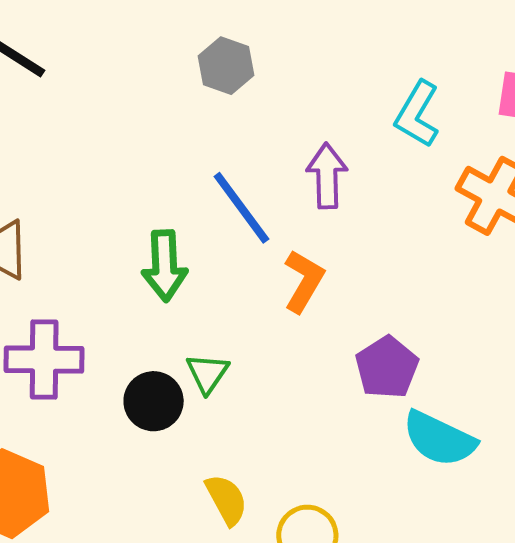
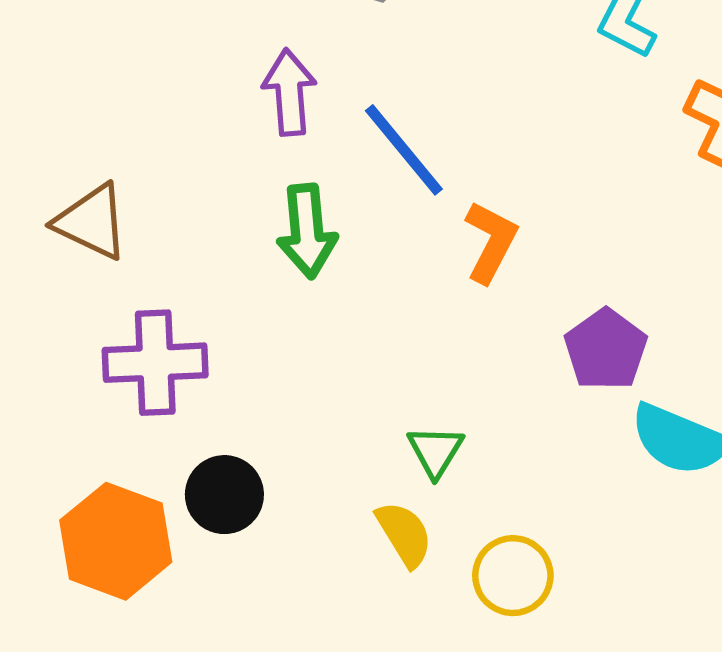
purple arrow: (327, 176) -> (289, 92), moved
green triangle: (207, 373) -> (435, 451), moved
black circle: (154, 401) -> (224, 495), moved

